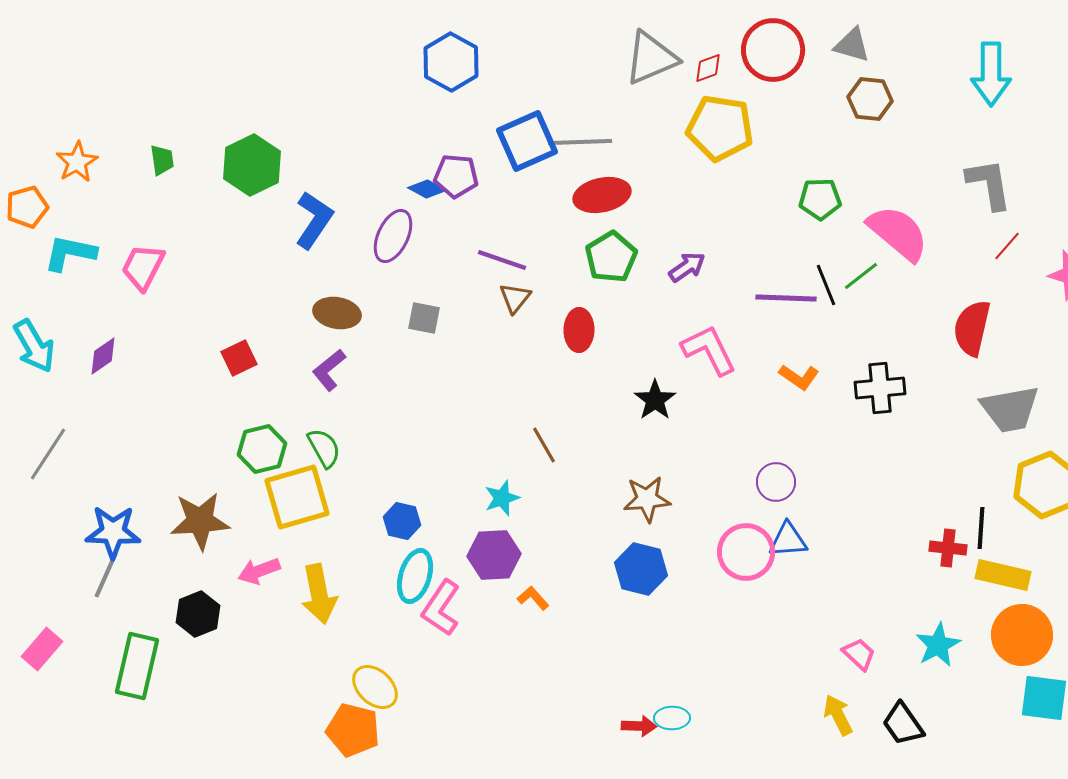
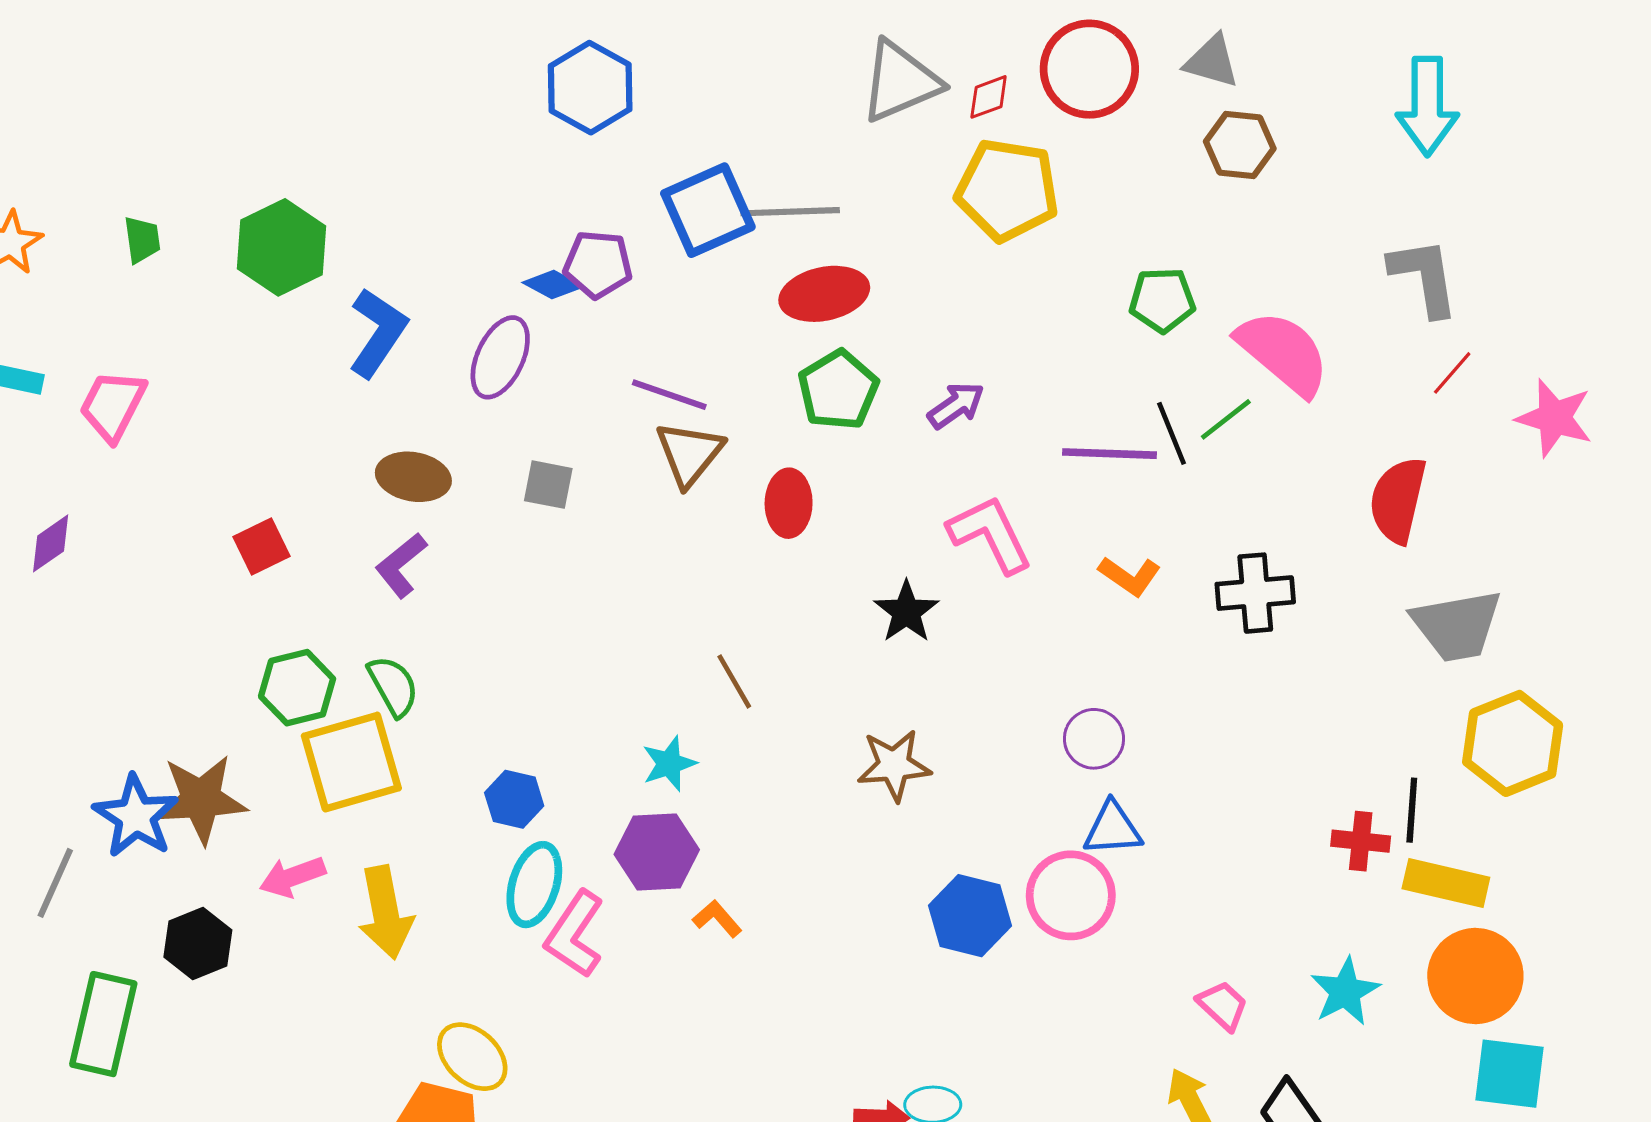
brown triangle: (515, 298) -> (689, 454), size x1.4
blue star: (113, 532) -> (136, 816), moved, turned 30
pink circle: (746, 552) -> (1071, 895), moved
blue hexagon: (641, 569) -> (970, 916), moved

